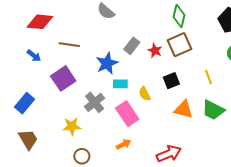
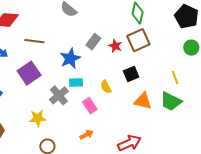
yellow line: (209, 77) -> (175, 77), moved
cyan rectangle: (120, 84) -> (76, 83), moved
pink rectangle: (127, 114) -> (90, 106), size x0.7

